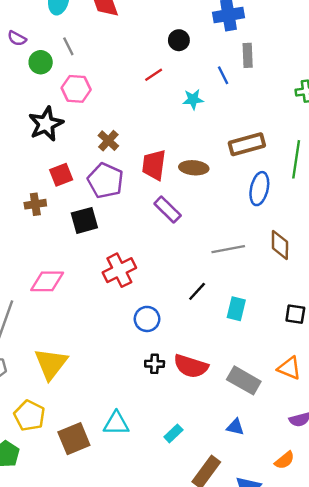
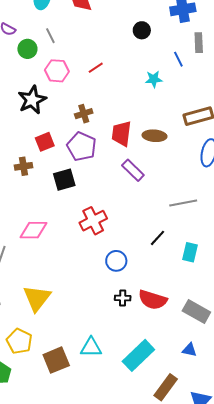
red line: (154, 75) -> (96, 68), moved
brown cross: (108, 141) -> (84, 114), turned 30
cyan rectangle: (173, 433) -> (138, 355), size x2.0

